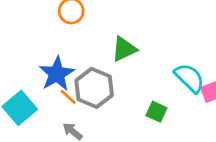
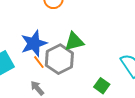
green triangle: (124, 49) -> (74, 42), moved

